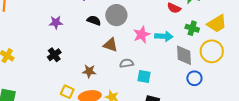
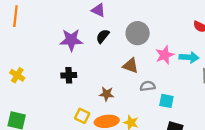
black semicircle: (94, 20) -> (103, 36), moved, turned -72
purple star: (56, 22) -> (71, 40), size x1.5
black cross: (54, 55) -> (69, 75), turned 32

